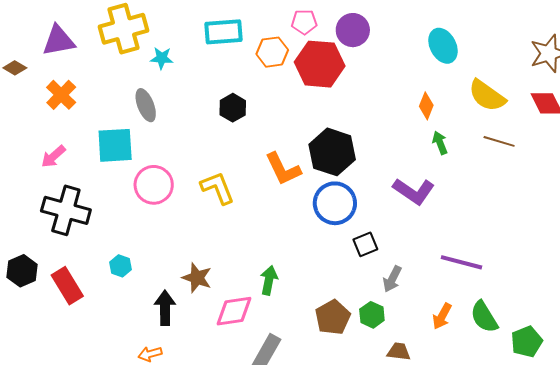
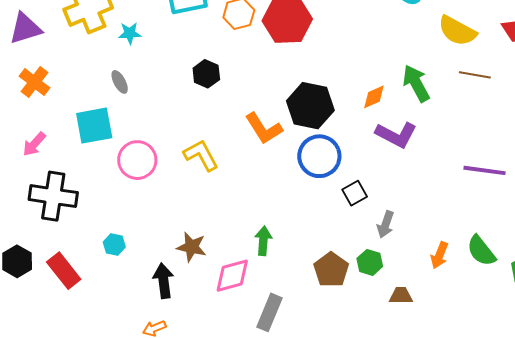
gray ellipse: (146, 105) -> (120, 82), size x0.7
orange diamond: (426, 106) -> (374, 97), moved, turned 52
green arrow: (440, 143) -> (416, 83), size x1.6
purple line: (461, 262) -> (485, 170), moved

